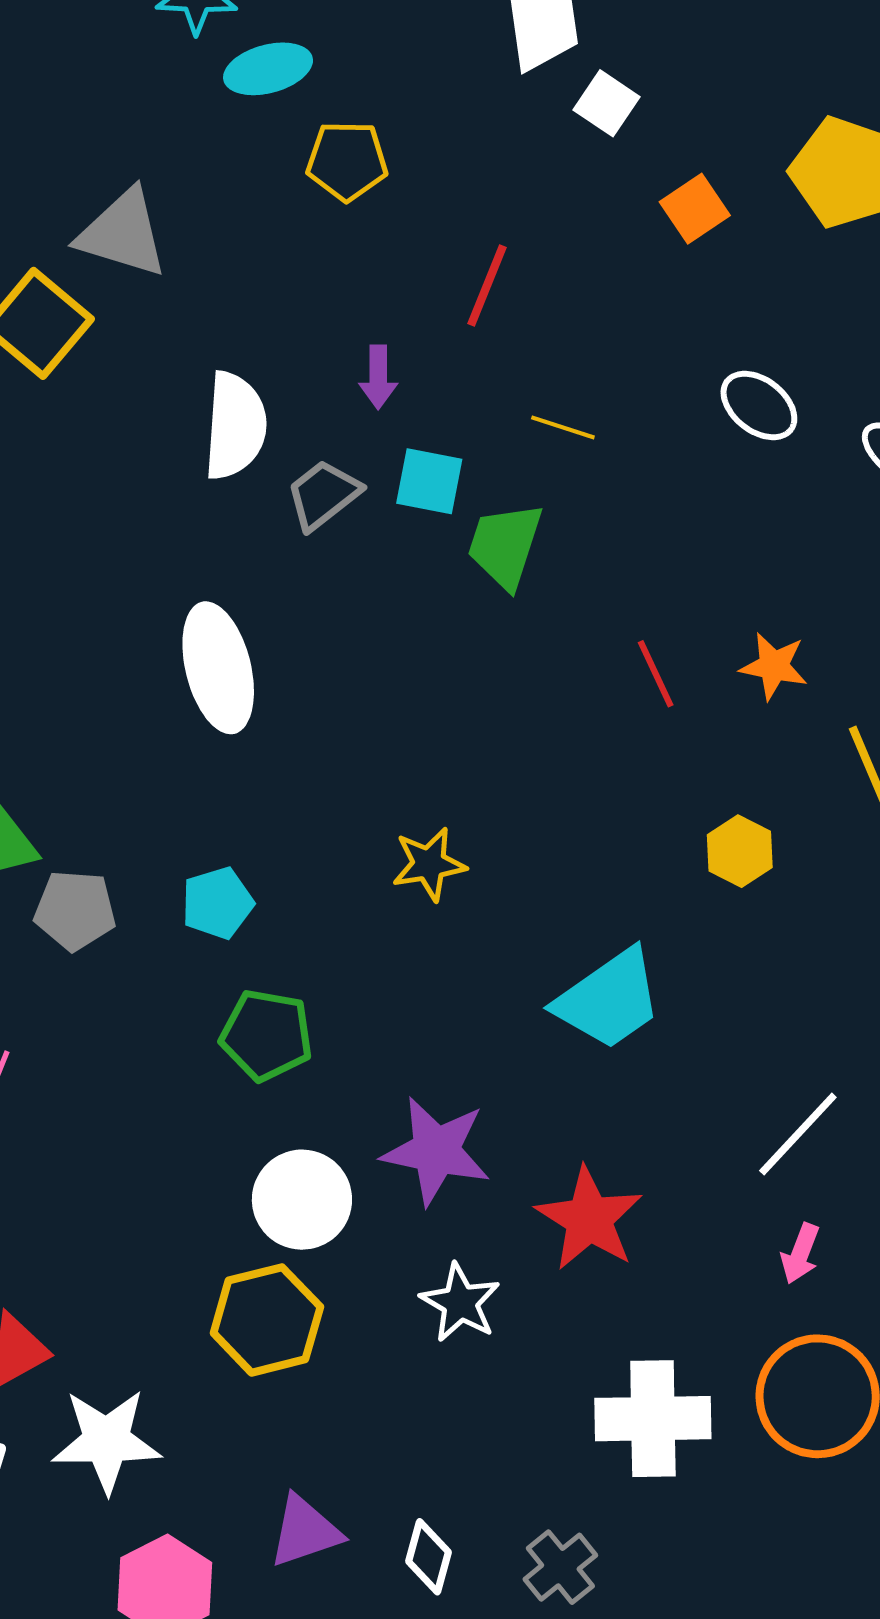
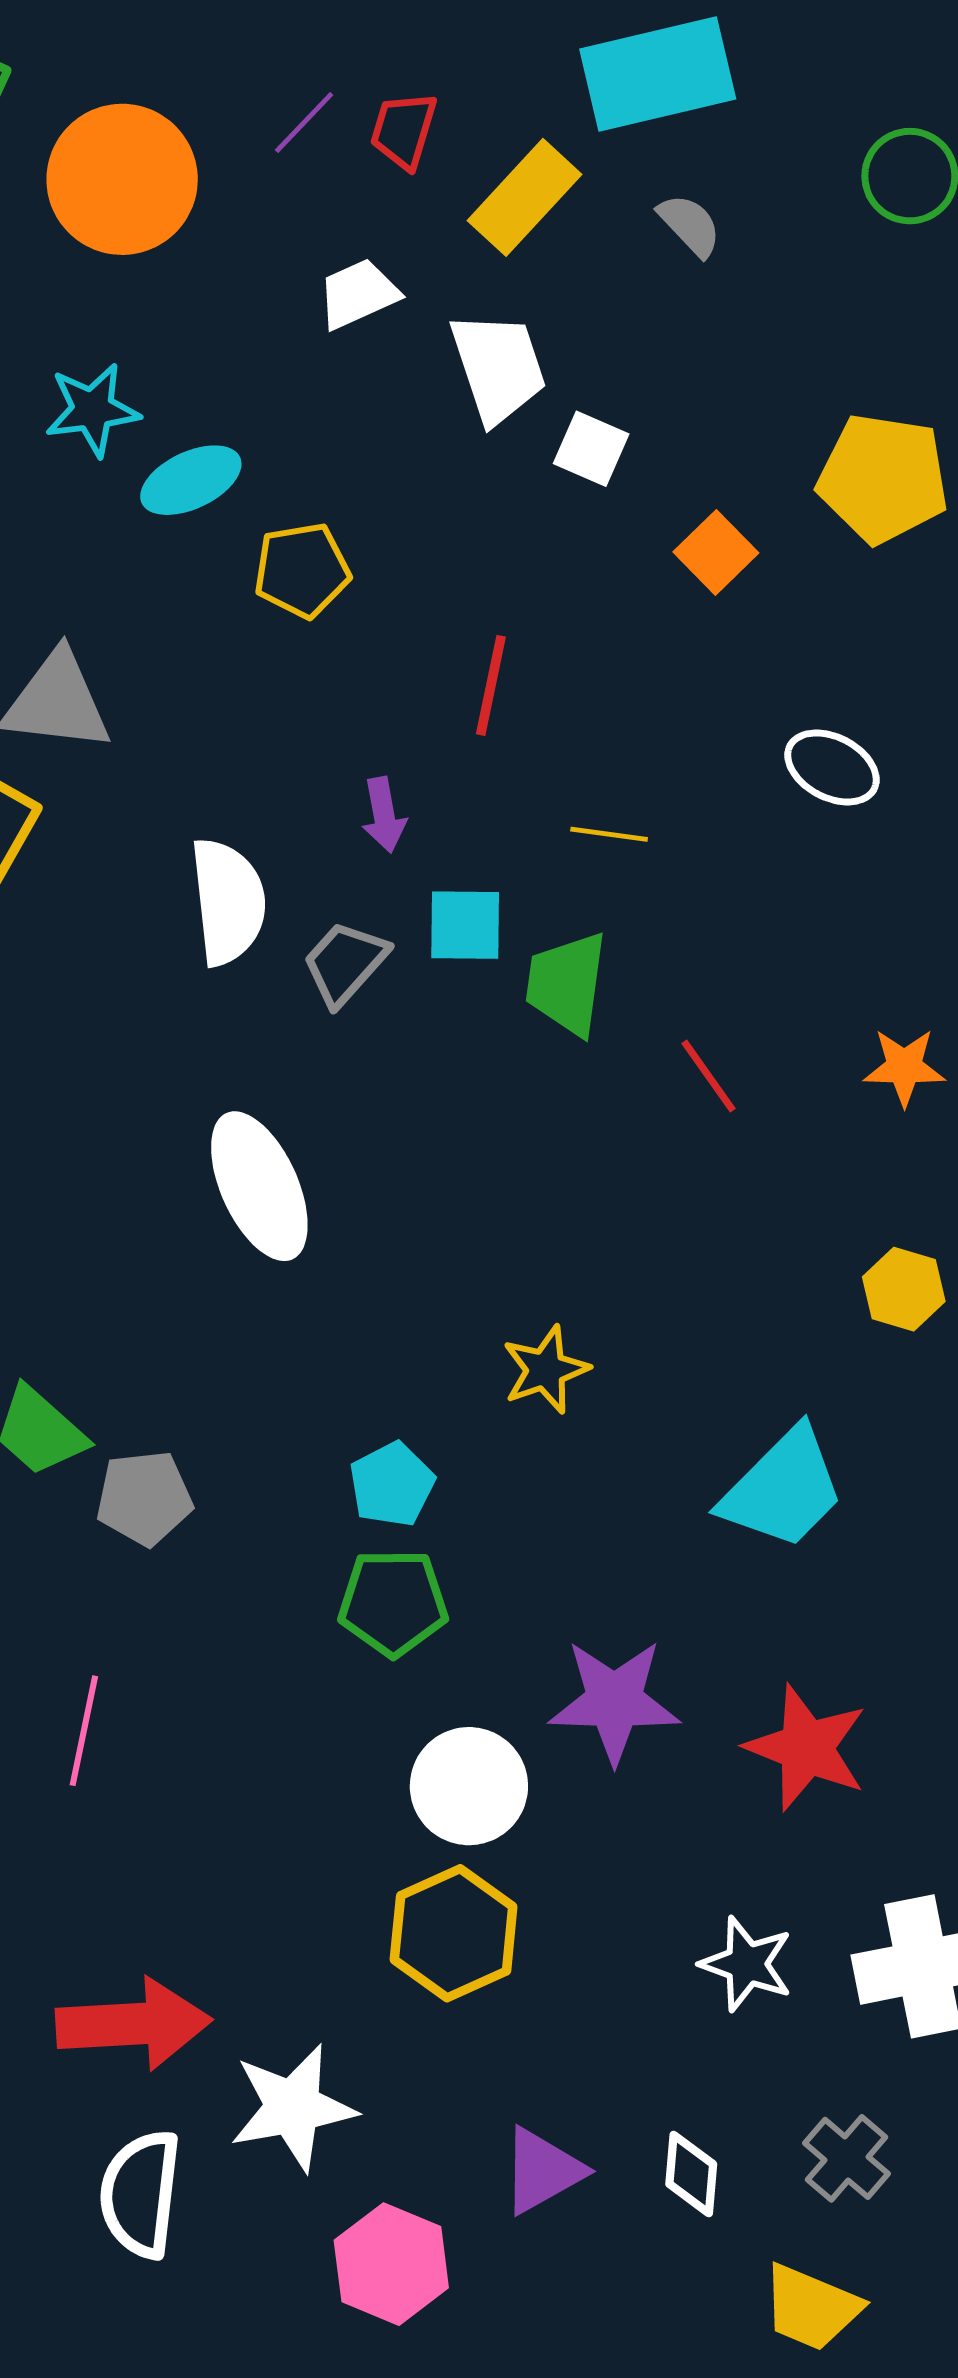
red line: (656, 674) -> (709, 1076), moved
cyan pentagon: (217, 903) -> (392, 1484), moved
white star: (460, 1303) -> (747, 1964), moved

